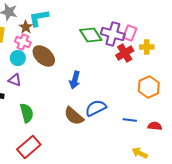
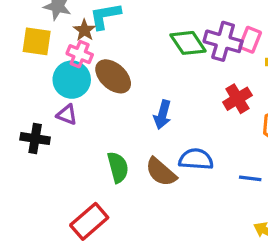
red cross: (125, 53) -> (237, 99), moved
cyan circle: (18, 58) -> (72, 80), size x1.5
blue semicircle: (96, 108) -> (196, 159), turned 30
green semicircle: (27, 113) -> (118, 167), moved

